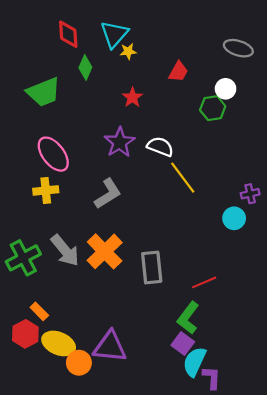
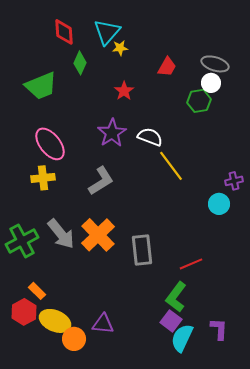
gray ellipse: (238, 48) -> (215, 64), moved
purple triangle: (110, 347) -> (103, 324), size x0.7
purple L-shape: (212, 378) -> (219, 329), moved

